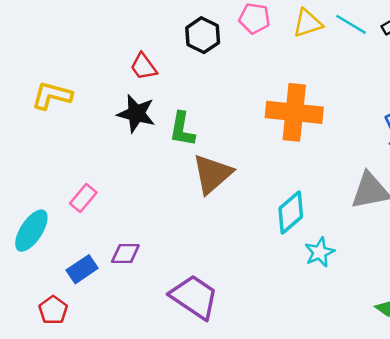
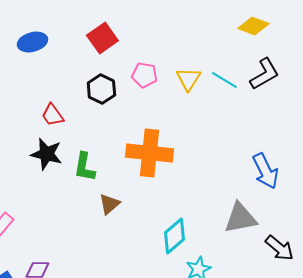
yellow triangle: (308, 23) -> (188, 79), turned -40
orange cross: (294, 112) -> (149, 153), moved
brown triangle: (212, 174) -> (109, 204), size x0.6

